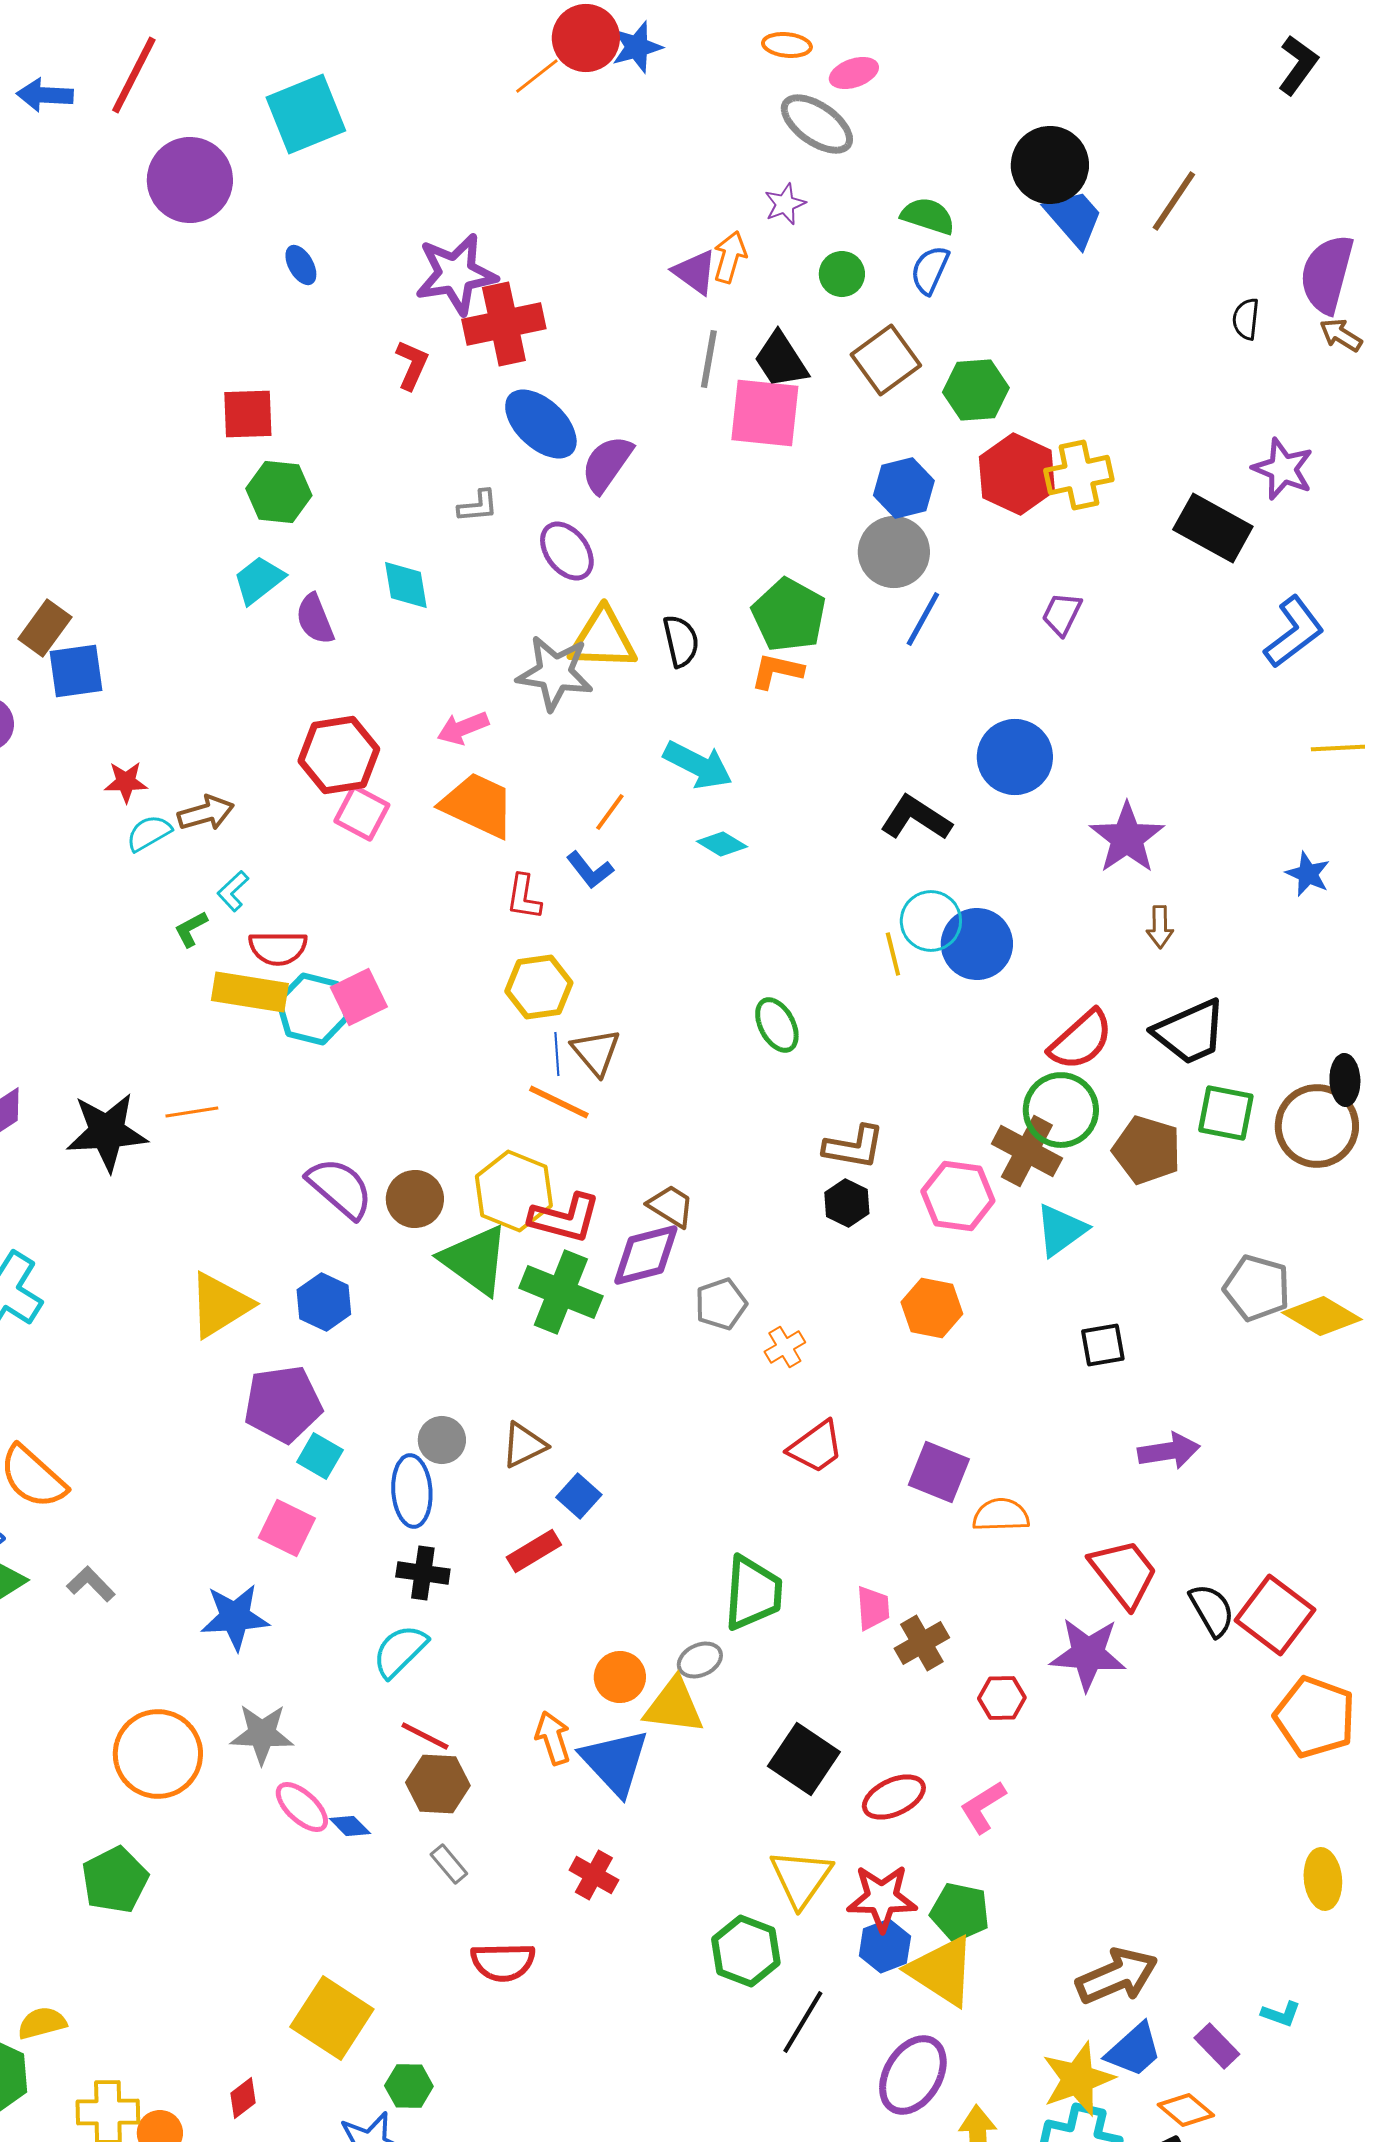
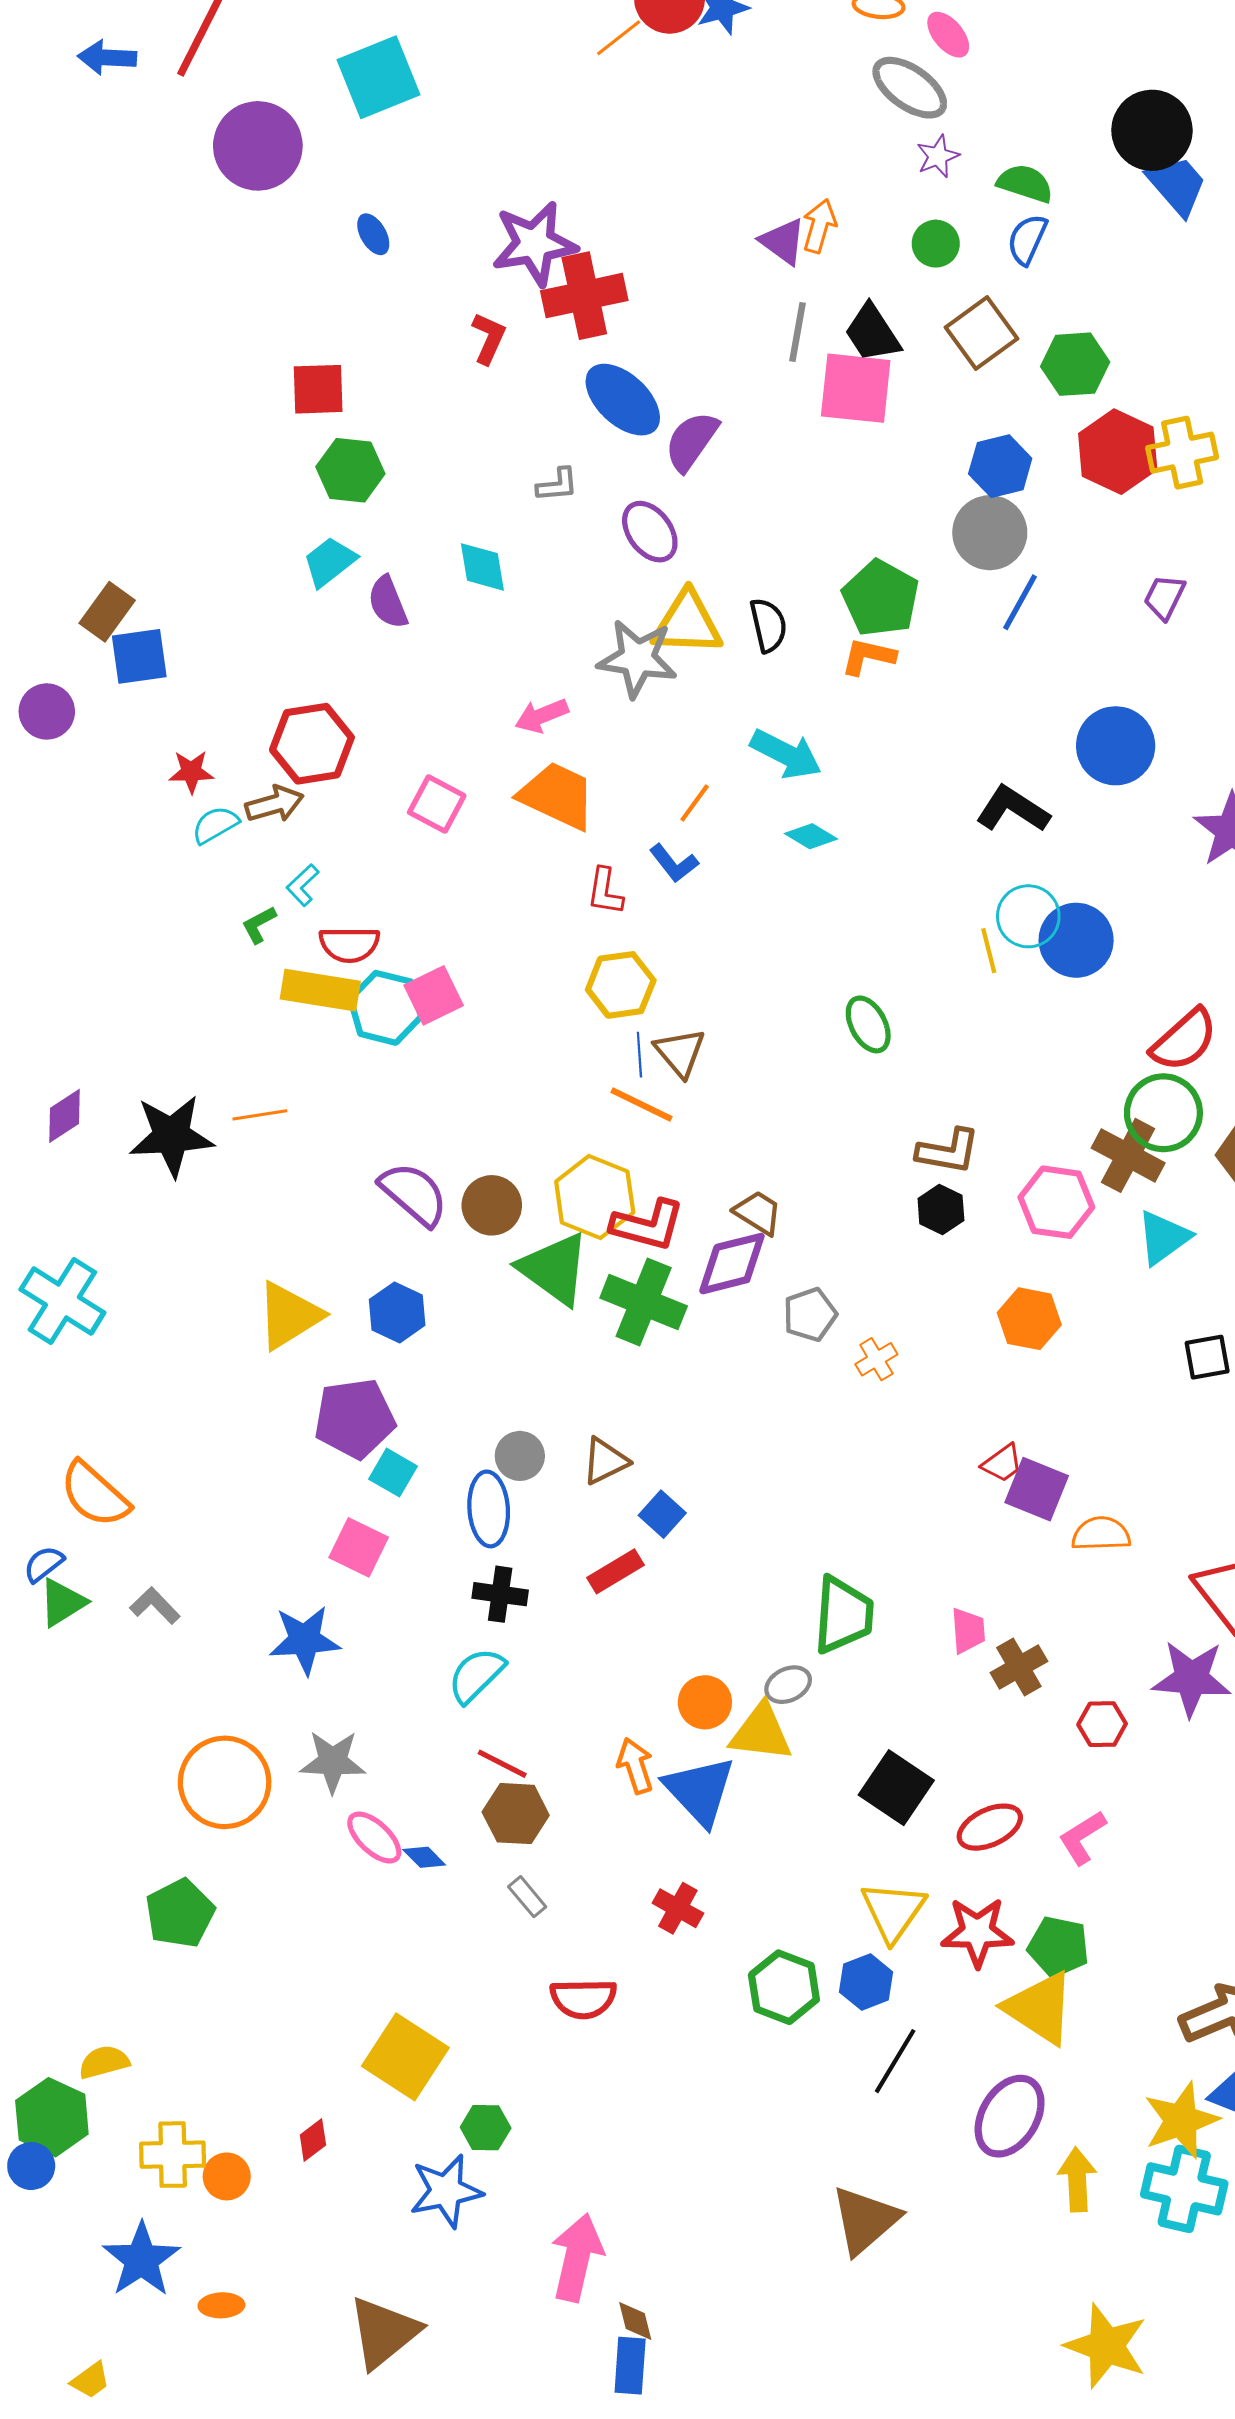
pink ellipse: (854, 73) -> (948, 35), turned 69
purple star: (785, 204) -> (938, 156), moved
red hexagon: (339, 755) -> (312, 744), moved
red trapezoid: (816, 1447) -> (1002, 1463), moved, size x0.7
blue hexagon: (885, 1946) -> (866, 1982), moved
green hexagon: (746, 1951) -> (784, 1987), moved

